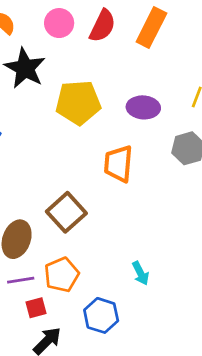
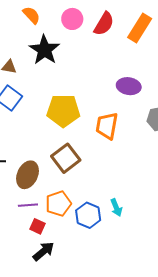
yellow pentagon: (78, 103) -> (63, 111), moved
red square: (36, 308) -> (37, 226), turned 35
blue hexagon: (101, 315) -> (88, 215), moved

